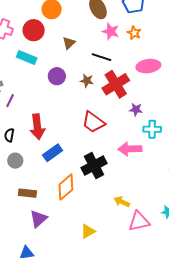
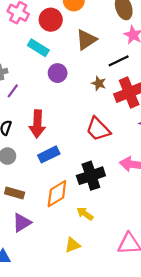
brown triangle: (69, 43) -> (86, 40), size x1.5
black line: (101, 57) -> (119, 61), turned -54
purple circle: (57, 76) -> (58, 73), moved
yellow arrow: (122, 202) -> (85, 214), moved

